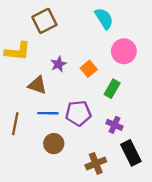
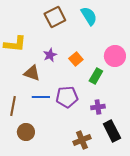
brown square: (44, 21) -> (55, 17), moved
pink circle: (124, 51) -> (115, 56), moved
purple cross: (115, 125) -> (98, 107), turned -32
brown circle: (54, 144) -> (26, 132), moved

